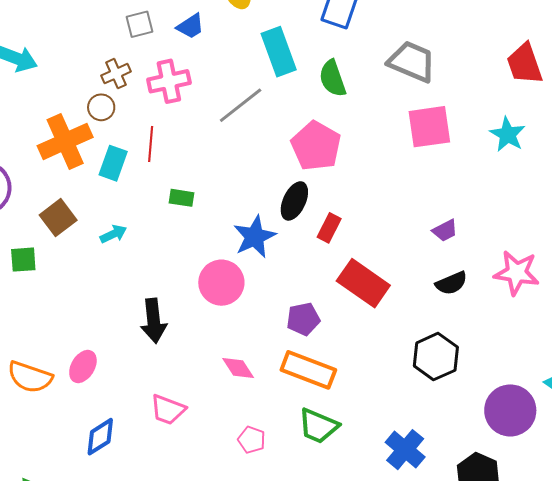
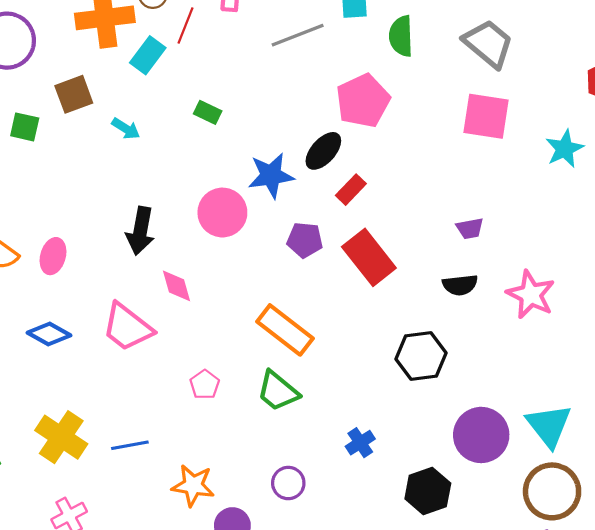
red line: (151, 144) -> (186, 26), moved
cyan arrow: (113, 234) -> (126, 129), turned 40
purple pentagon: (303, 319) -> (305, 240), moved
pink ellipse: (83, 367) -> (53, 256), turned -32
pink diamond: (238, 368) -> (177, 286), moved
pink trapezoid: (168, 410) -> (127, 327), size x1.4
blue diamond: (100, 437) -> (49, 334), turned 45
blue cross: (405, 450) -> (360, 443), size x0.7

